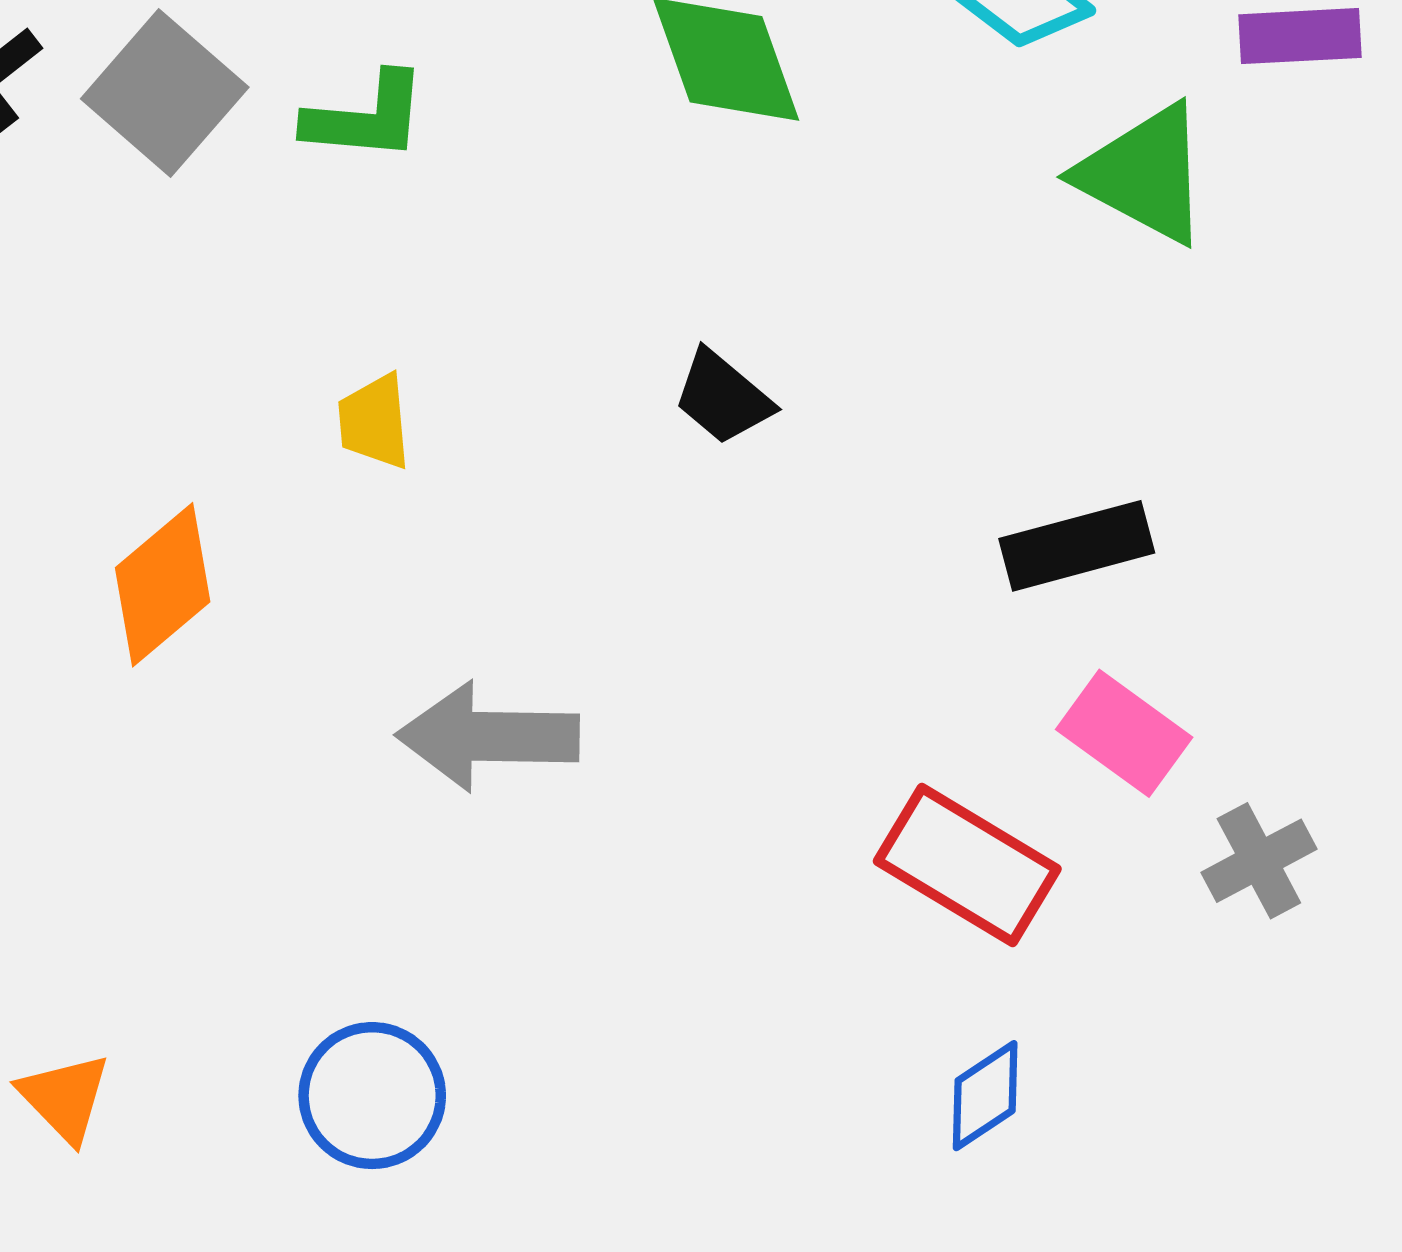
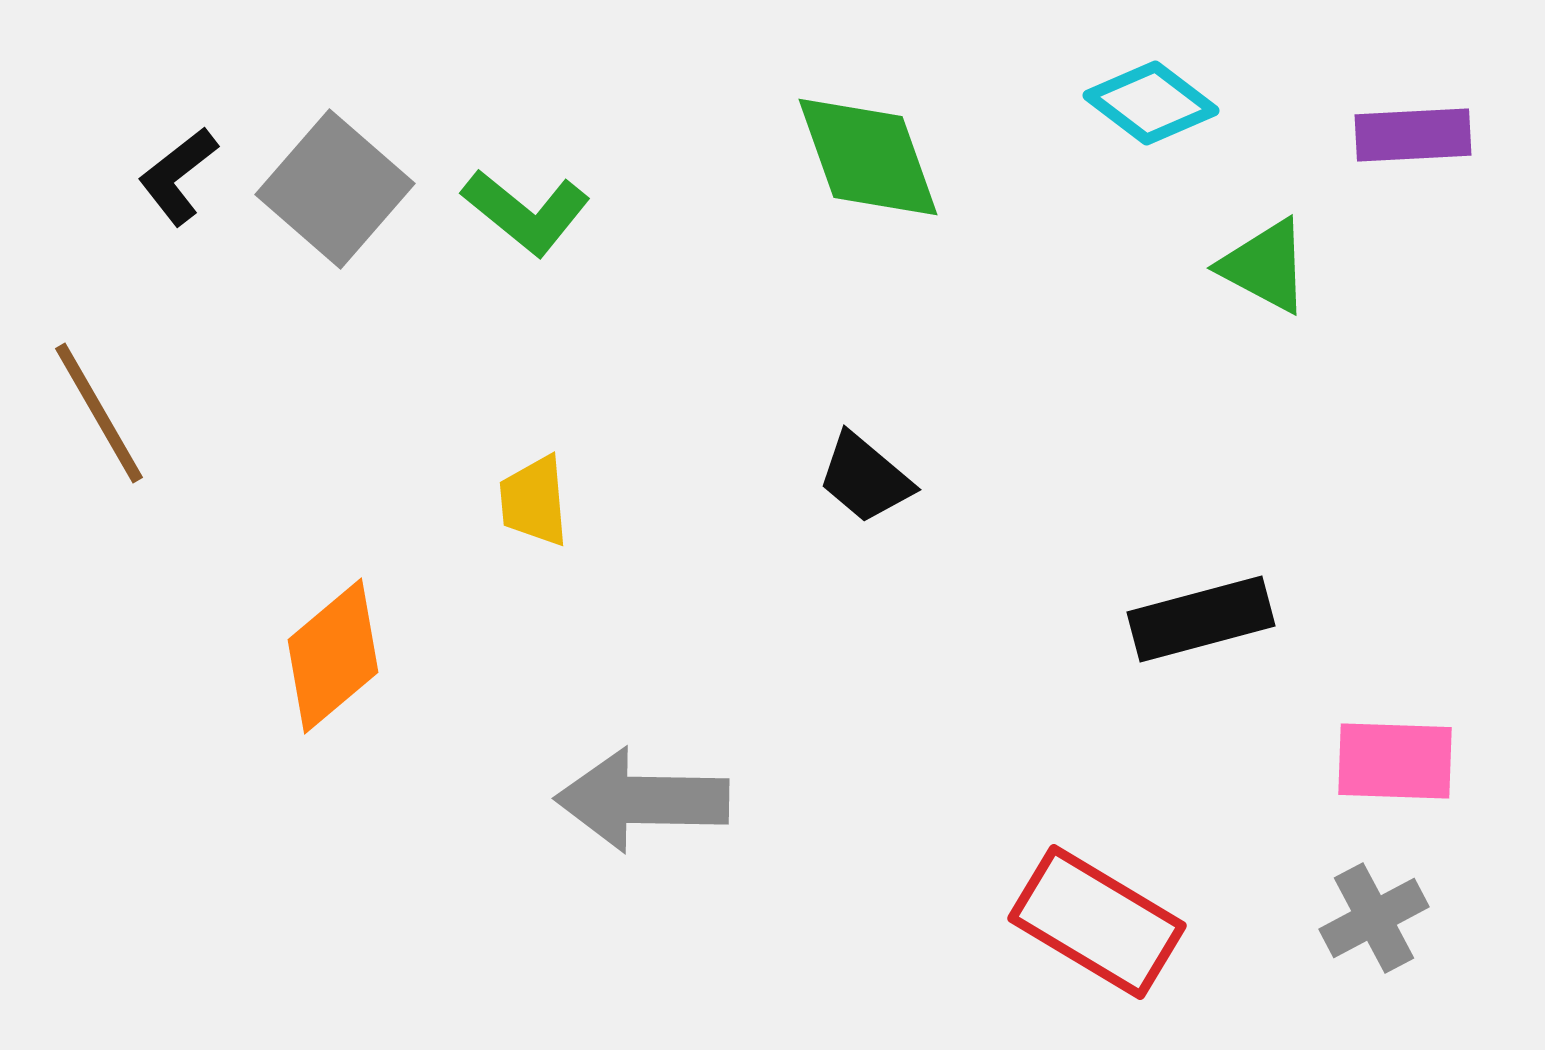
green L-shape: (366, 117) -> (526, 212), turned 34
green triangle: (1144, 174) -> (1265, 266), size x0.7
pink rectangle: (1124, 733) -> (1395, 761), moved, turned -34

